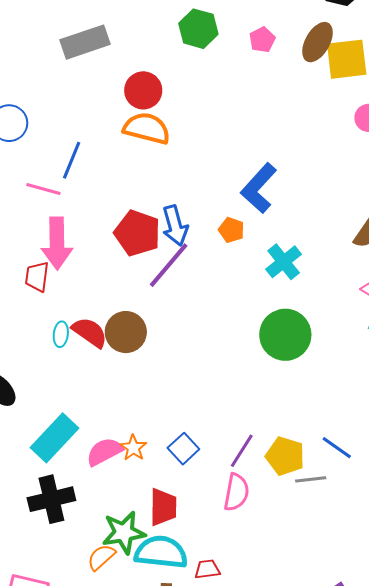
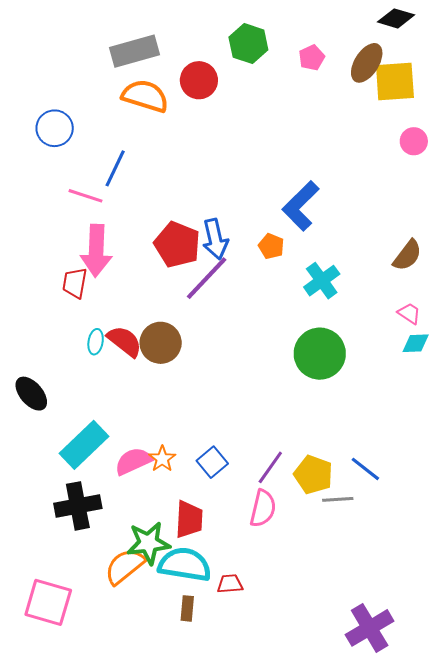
red circle: (143, 90) -> (199, 80), moved
orange semicircle: (147, 128) -> (145, 96), moved
orange semicircle: (101, 557) -> (125, 566), size x1.4

